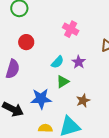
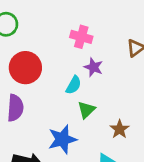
red circle: (26, 42) -> (25, 68), size x1.5
purple star: (79, 62) -> (93, 67), moved

